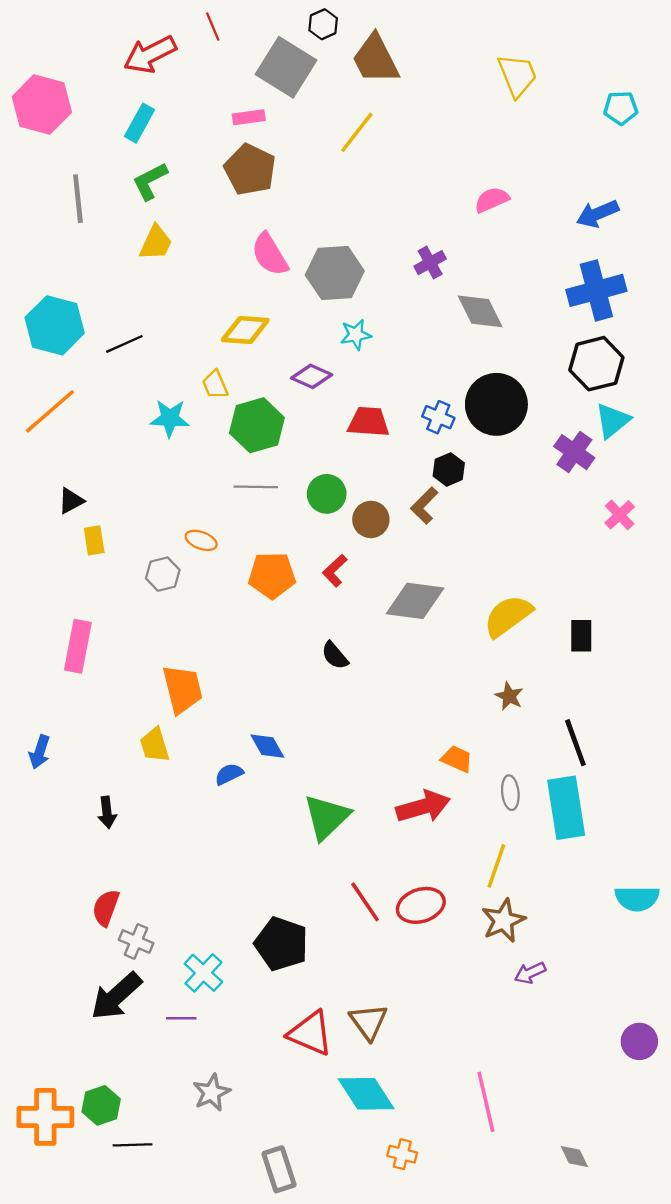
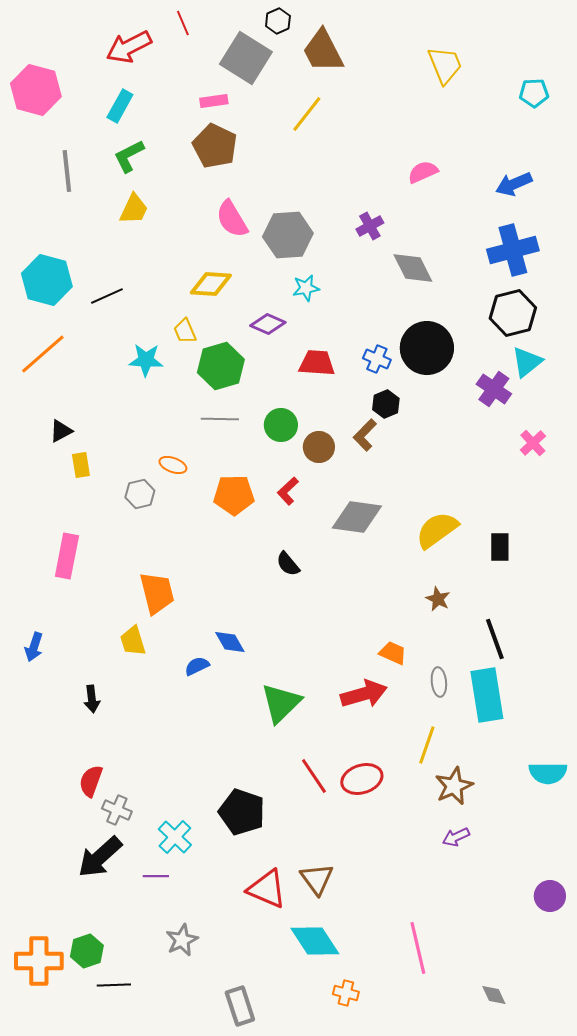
brown star: (503, 921) -> (454, 786), moved

